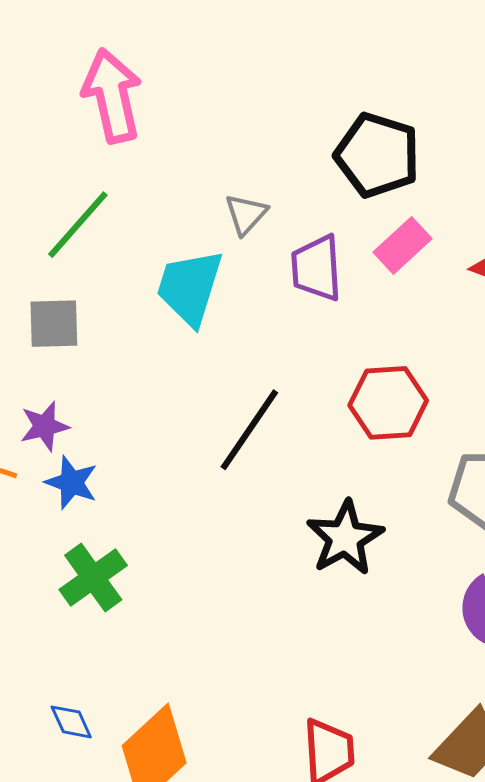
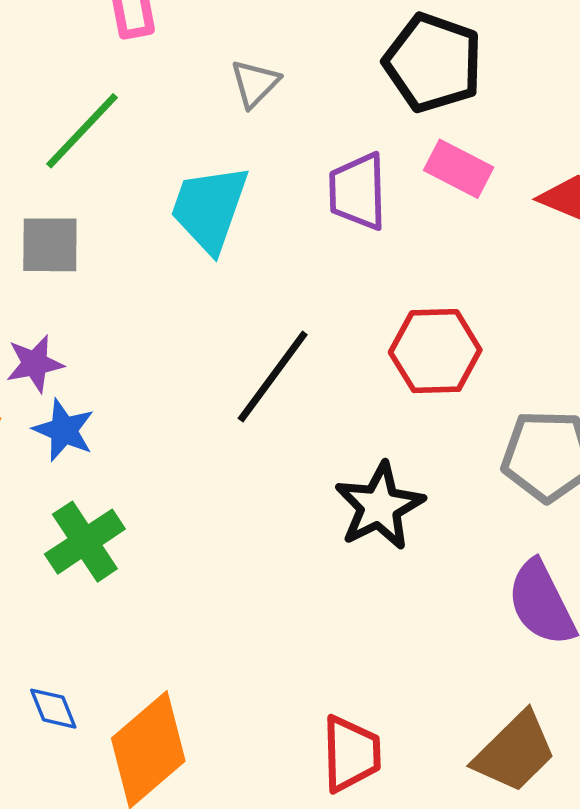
gray triangle: (246, 214) -> (255, 83), moved
pink rectangle: (403, 245) -> (459, 169), turned 68

